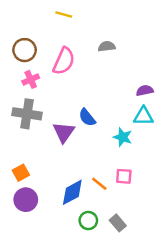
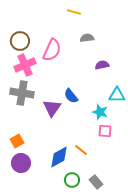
yellow line: (64, 14) -> (74, 12), moved
pink cross: (31, 79) -> (25, 65), size x1.5
purple semicircle: (145, 91) -> (102, 65), moved
pink square: (124, 176) -> (105, 131), moved

